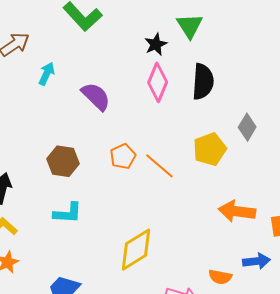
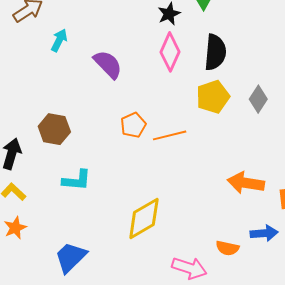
yellow pentagon: (210, 149) -> (213, 97), moved
brown hexagon: (63, 161) -> (54, 129), moved
orange line: (159, 166) -> (170, 135), turned -56

